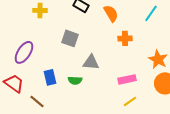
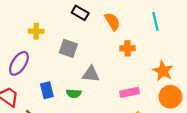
yellow cross: (40, 10) -> (36, 31), moved
cyan line: (151, 13) -> (155, 21), turned -48

